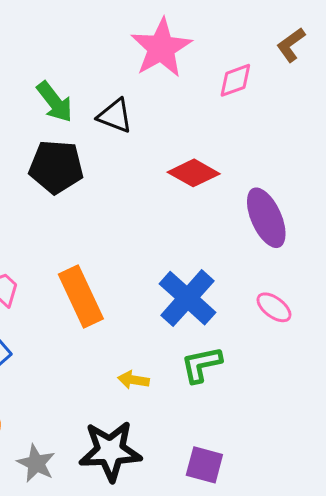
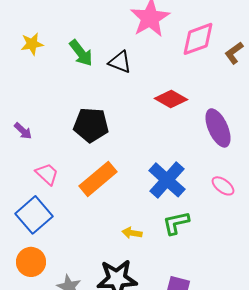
brown L-shape: (291, 45) -> (234, 53), moved
pink diamond: (235, 80) -> (198, 39), size x1.5
black pentagon: (56, 167) -> (91, 125), moved
orange rectangle: (81, 297) -> (98, 179), turned 75

